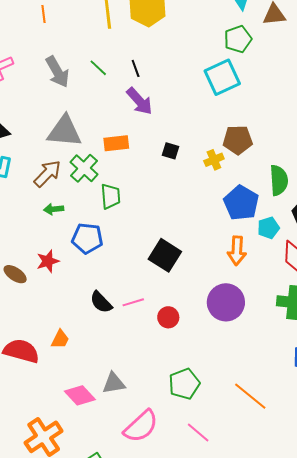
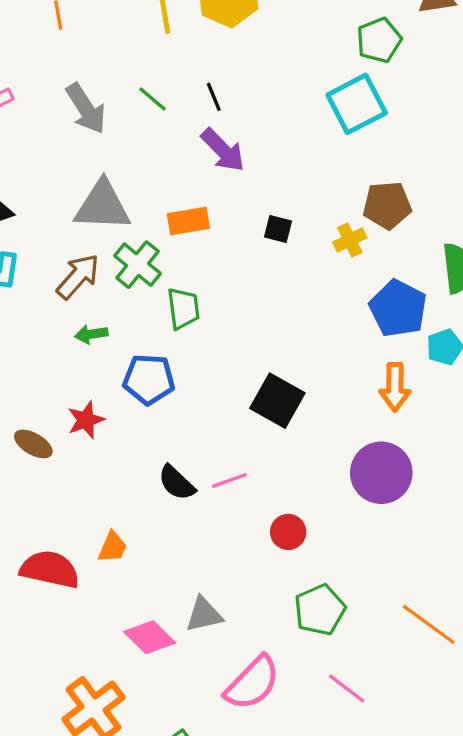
red circle: (168, 317) -> (288, 532), moved

